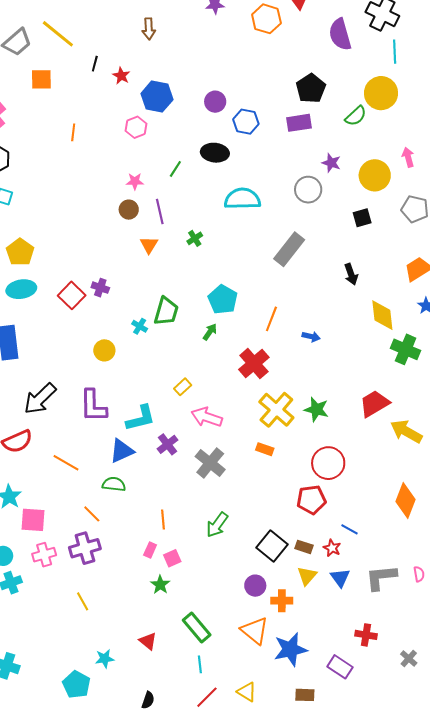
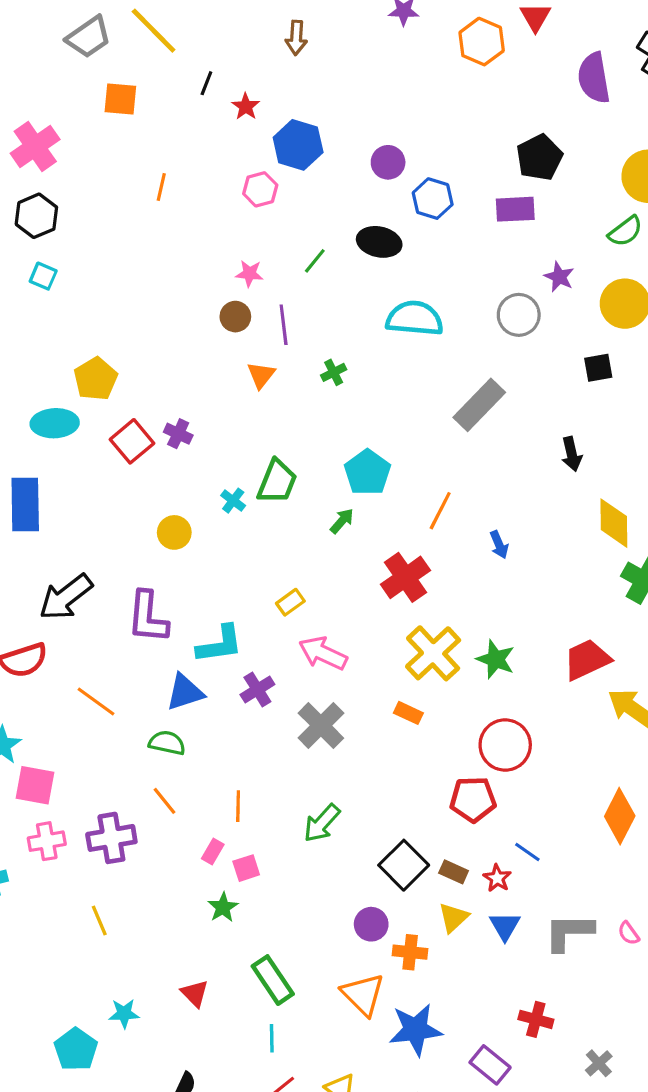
green semicircle: (356, 116) -> (625, 231), moved
yellow pentagon: (20, 252) -> (96, 379), moved
blue arrow: (311, 337) -> (499, 545), turned 48
orange line: (92, 514) -> (164, 801), moved
pink semicircle: (419, 574) -> (629, 933), turned 147

